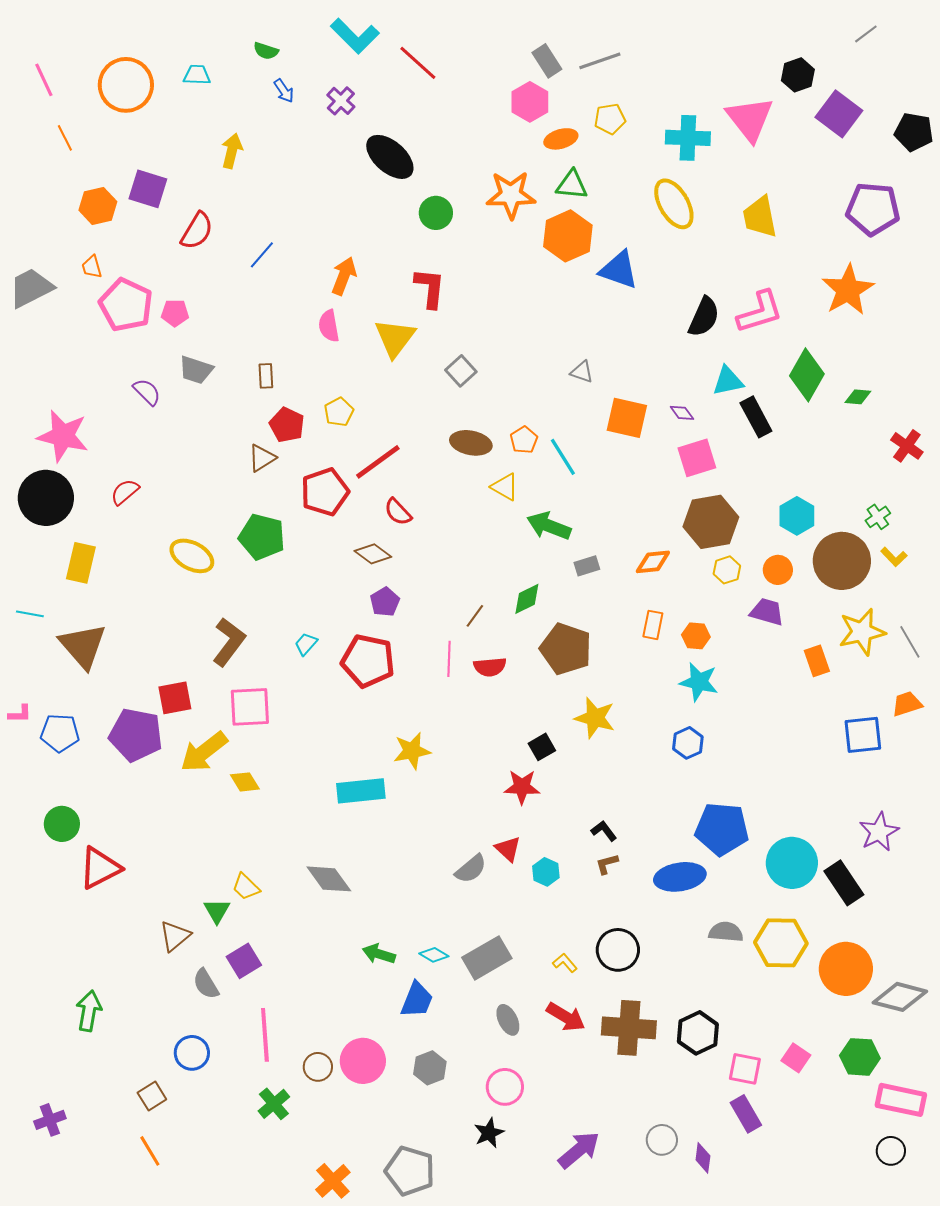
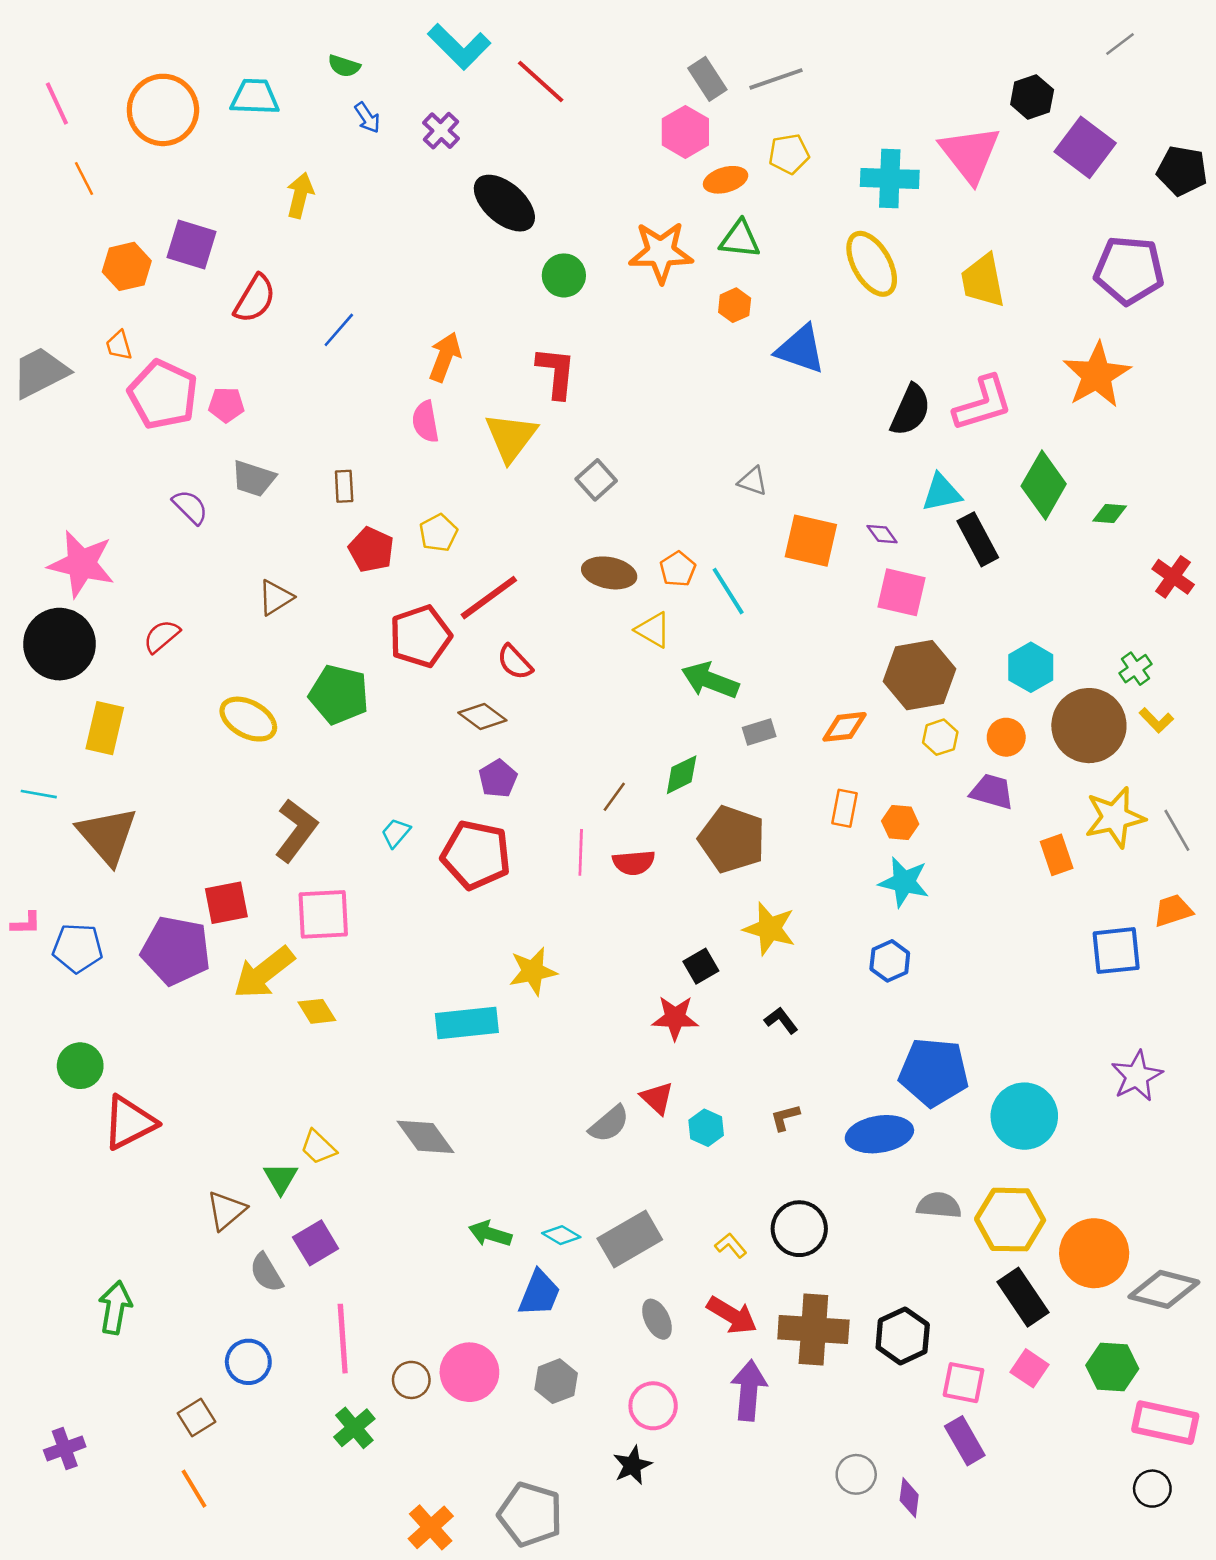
cyan trapezoid: (197, 75) -> (255, 97), size x1.4
orange hexagon: (568, 236) -> (735, 305), size x0.5
brown triangle: (262, 458) -> (275, 598), moved
pink square: (697, 458) -> (901, 592), turned 30
black L-shape: (604, 831) -> (781, 1020), moved
black rectangle: (844, 883) -> (1023, 1297), moved
purple arrow: (579, 1150) -> (749, 1390), moved, turned -45

